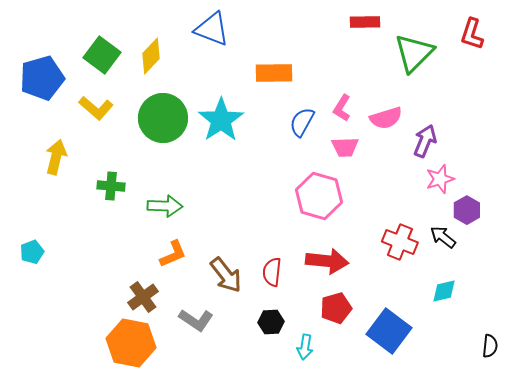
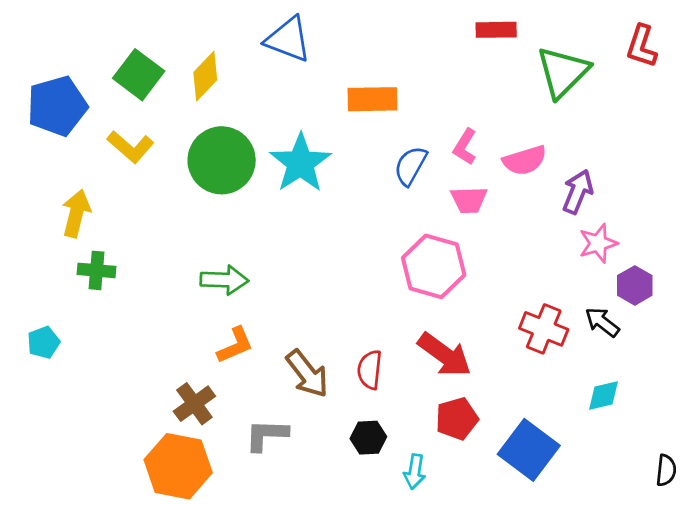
green cross: (111, 186) -> (97, 270), moved
red arrow: (327, 261) -> (444, 355), turned 30
gray L-shape: (196, 320) -> (266, 435), turned 148

